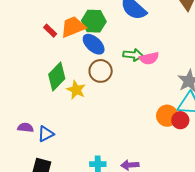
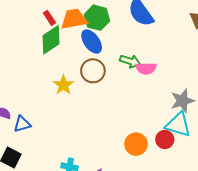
green diamond: (57, 76) -> (51, 40), moved
orange circle: (167, 116) -> (136, 144), moved

